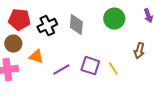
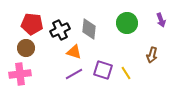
orange triangle: (36, 57) -> (74, 52), moved

